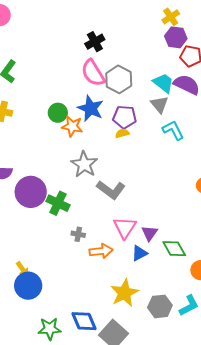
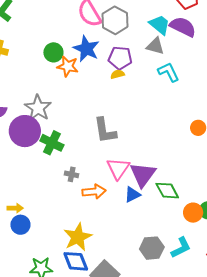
gray triangle: (160, 104) -> (155, 46), turned -36
gray star: (84, 164) -> (38, 108), moved
gray L-shape: (111, 190) -> (105, 130), turned 44
purple triangle: (149, 233) -> (143, 175), size x1.6
yellow arrow: (22, 269) -> (15, 208), turned -56
blue circle: (28, 286) -> (20, 225), size x0.7
yellow star: (124, 293) -> (78, 237), moved

